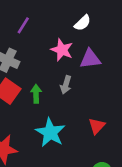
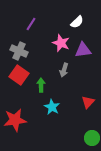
green arrow: (36, 94) -> (41, 85), moved
cyan star: (50, 132) -> (52, 107), size x0.7

